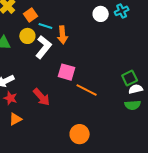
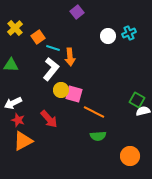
yellow circle: (27, 36) -> (61, 90), moved
green square: (130, 78) -> (137, 100), turned -35
green semicircle: (133, 105) -> (98, 136), moved
orange triangle: (15, 119) -> (23, 141), size x1.5
orange circle: (80, 134) -> (130, 156), moved

